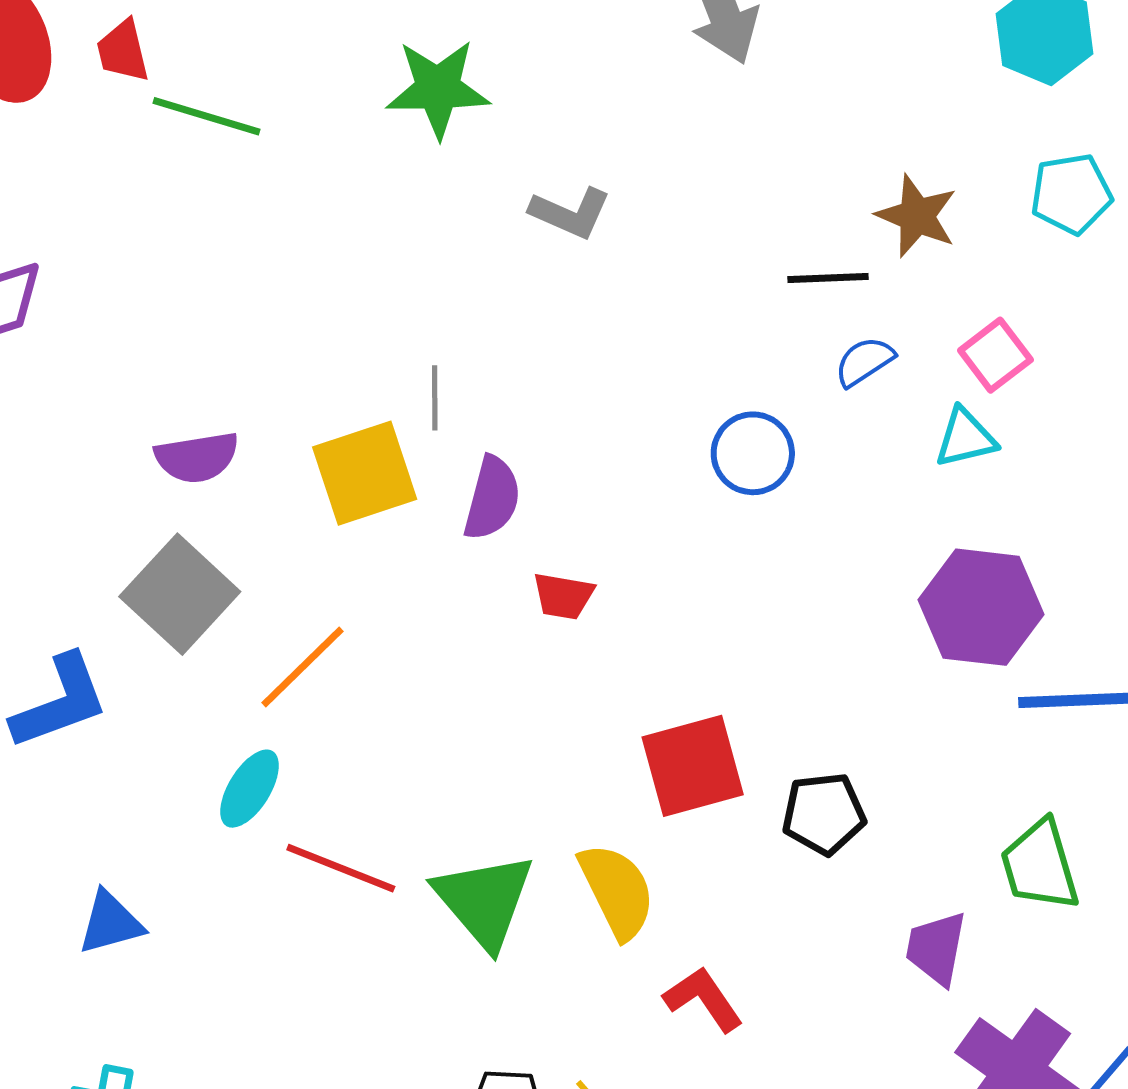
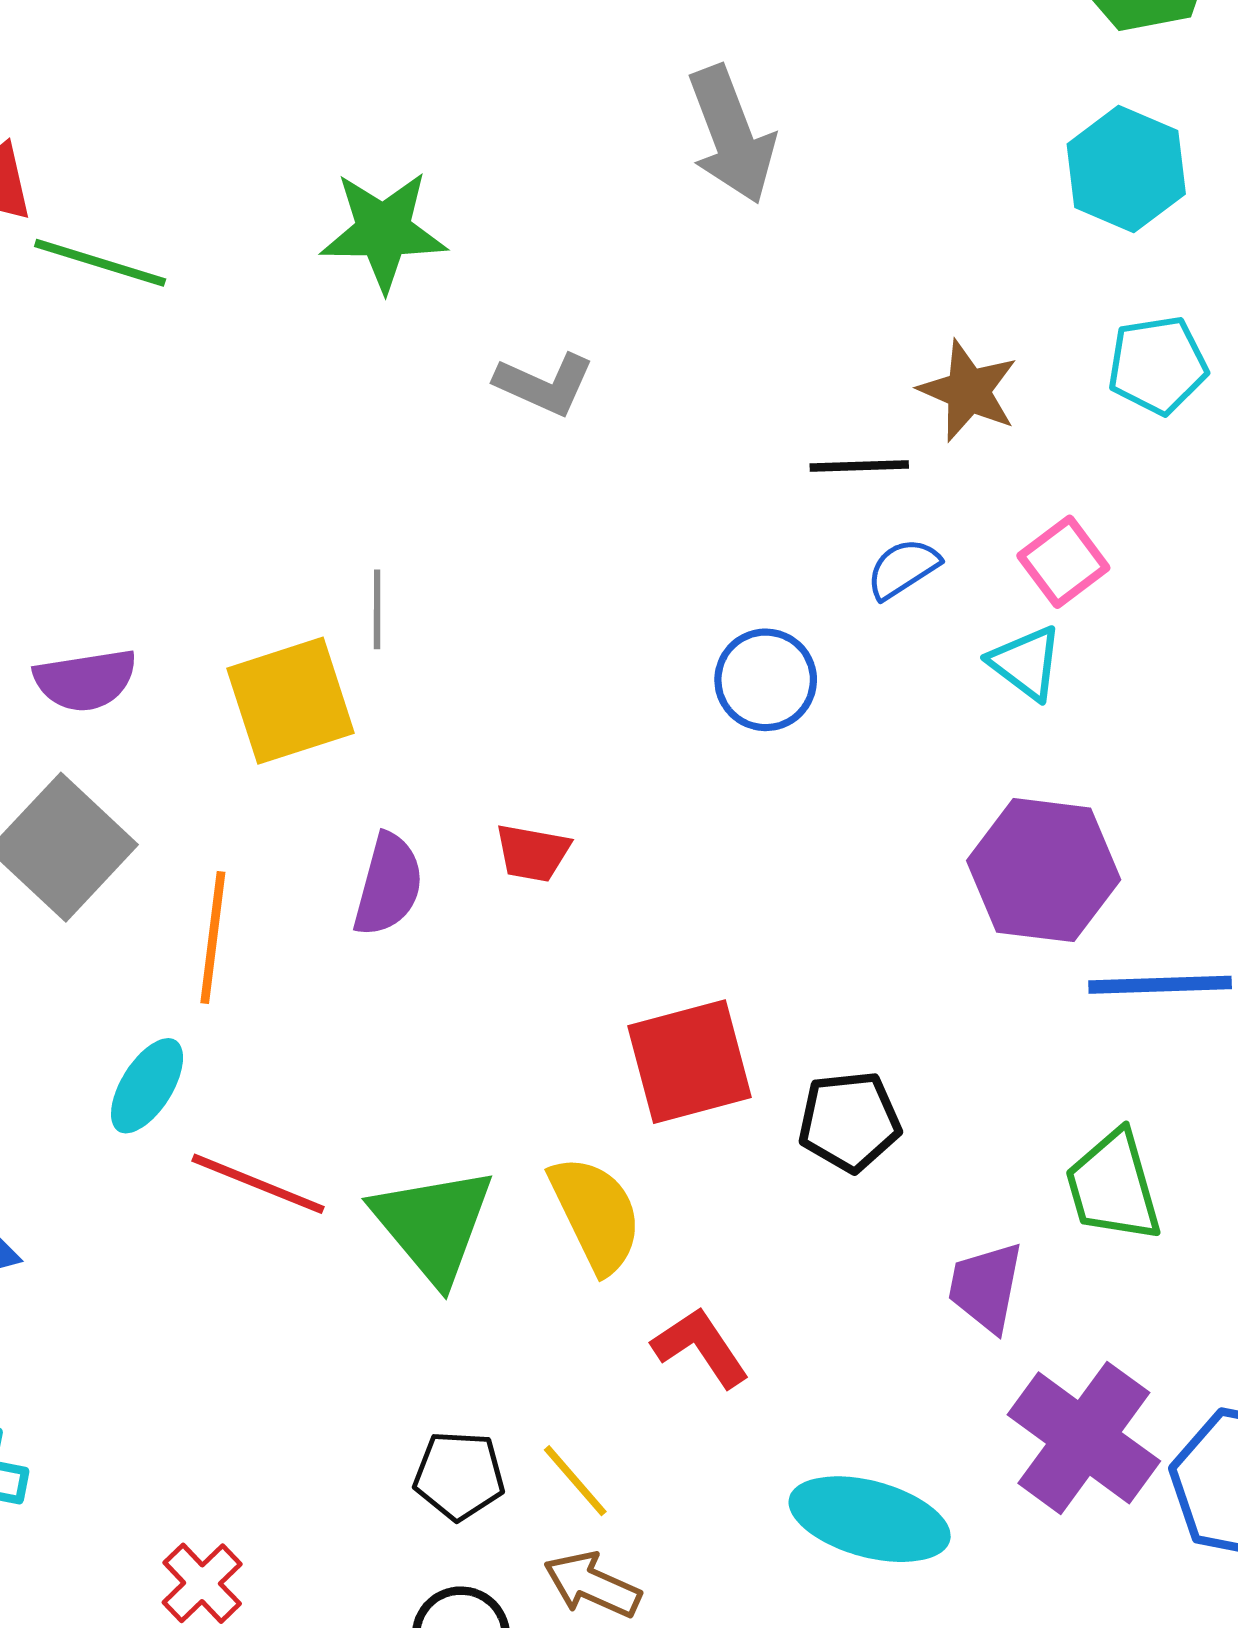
cyan triangle: (965, 438) -> (1026, 663), turned 50
purple semicircle: (492, 498) -> (388, 885), moved
orange line: (303, 667) -> (213, 937), turned -39

